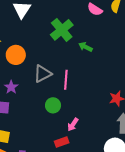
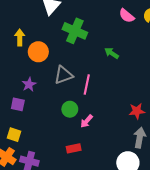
green cross: (62, 30) -> (75, 31), moved, turned -35
pink arrow: (73, 125) -> (87, 121), moved

